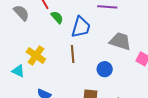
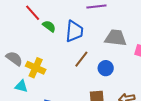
gray semicircle: (21, 13) -> (14, 58), moved
brown line: (73, 54) -> (81, 59), moved, turned 54

